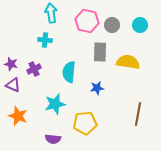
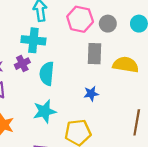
cyan cross: (45, 40) -> (33, 40), size x1.5
purple cross: (34, 69) -> (22, 64), moved
cyan semicircle: (69, 72) -> (47, 74), moved

